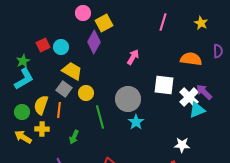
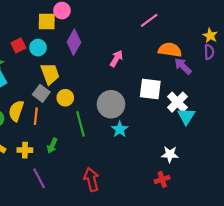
pink line: (163, 22) -> (149, 20), turned 36
yellow square: (104, 23) -> (47, 21), moved, turned 30
yellow star: (201, 23) -> (210, 36), moved
orange semicircle: (191, 59) -> (170, 50), moved
yellow trapezoid: (72, 71) -> (50, 74), turned 40
purple arrow: (204, 92) -> (183, 66), moved
cyan triangle: (197, 110) -> (186, 116), turned -36
yellow cross: (42, 129) -> (25, 150), moved

